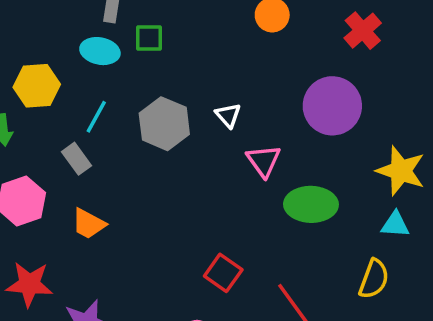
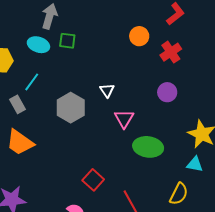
red cross: (363, 31) -> (171, 52), moved
purple circle: (332, 106) -> (167, 92), size x0.6
gray hexagon: (164, 124) -> (71, 108), moved
orange trapezoid: (89, 224) -> (20, 142), size x1.4

